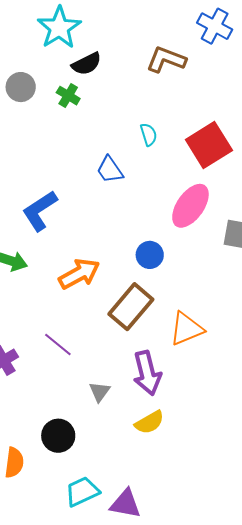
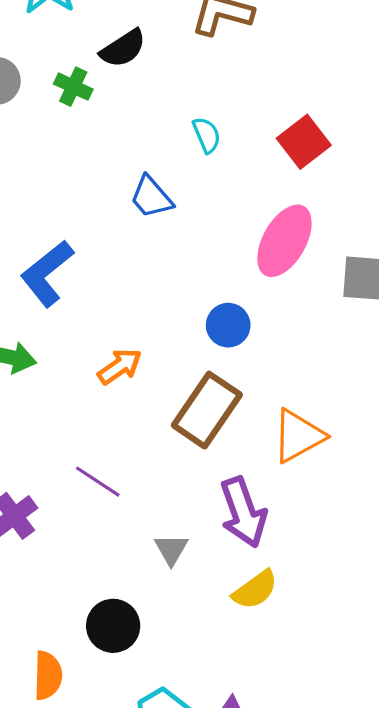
black semicircle: (87, 64) -> (123, 48), moved
red square: (209, 145) -> (304, 142), size x0.7
orange arrow: (79, 274) -> (120, 367), size x0.7

